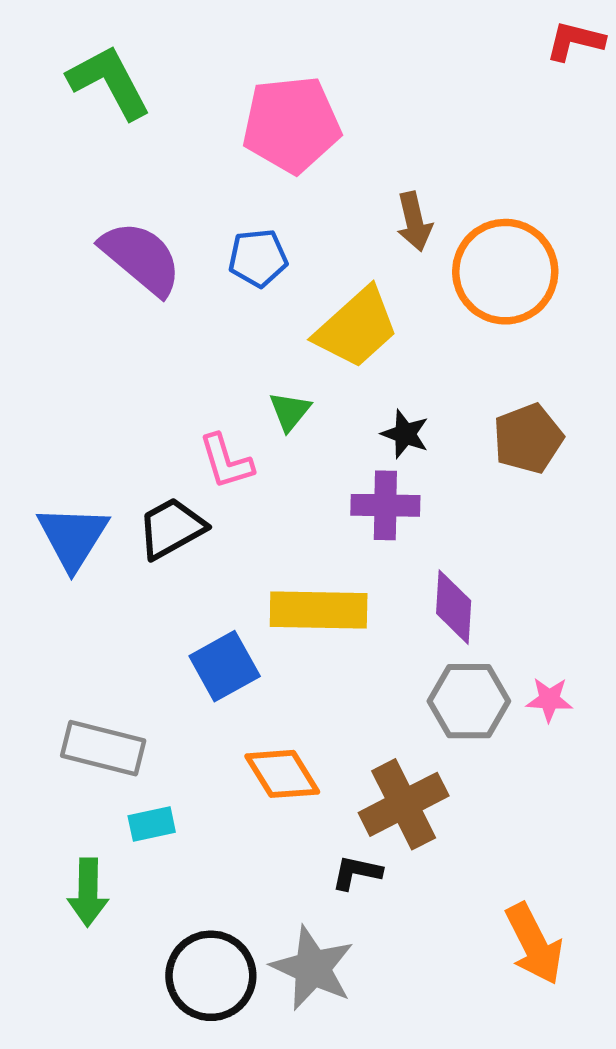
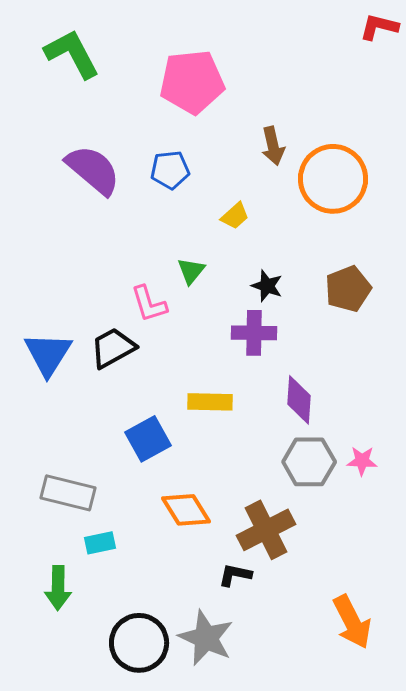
yellow trapezoid: (357, 328) -> (235, 216), size x0.5
yellow rectangle: (319, 610) -> (210, 402), size x0.7

